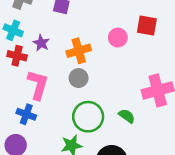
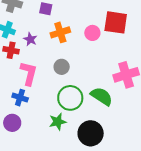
red square: (147, 25) -> (116, 22), size x1.4
orange cross: (79, 51) -> (60, 32), moved
green semicircle: (127, 116) -> (102, 96), size x1.6

